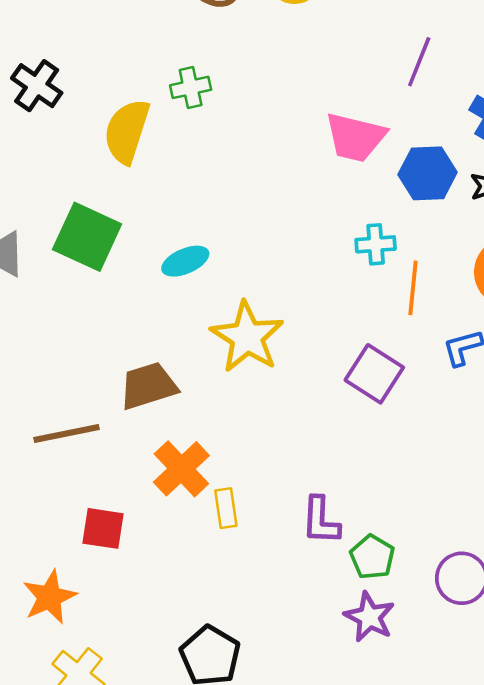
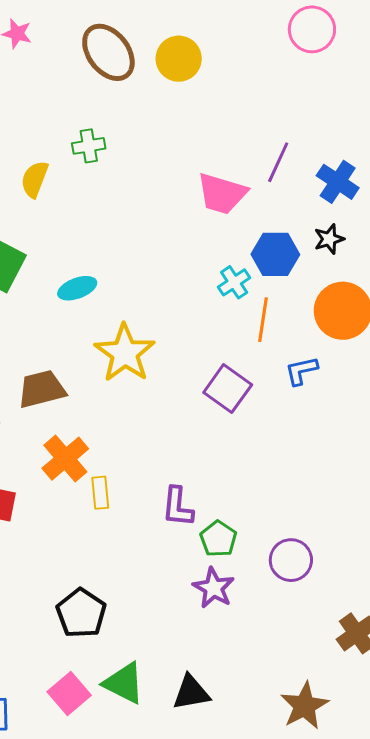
purple line: (419, 62) -> (278, 162), moved
yellow semicircle: (127, 131) -> (35, 179), size x0.7
blue hexagon: (428, 173) -> (275, 254), moved
cyan cross: (376, 244) -> (234, 282), turned -32

